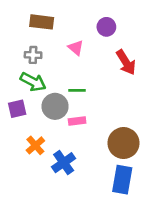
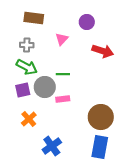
pink triangle: (76, 48) -> (62, 39), turned 32
red arrow: (126, 62) -> (103, 51), turned -40
purple square: (17, 109) -> (23, 90), moved
blue cross: (64, 163) -> (52, 146), moved

